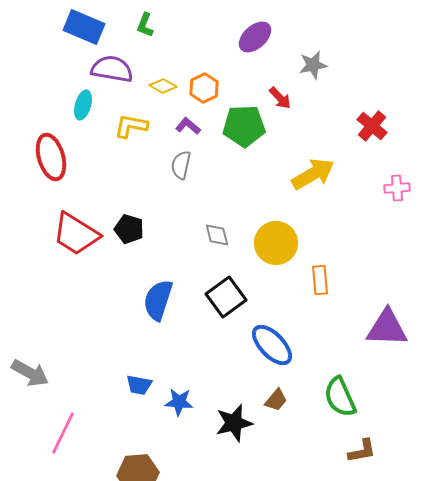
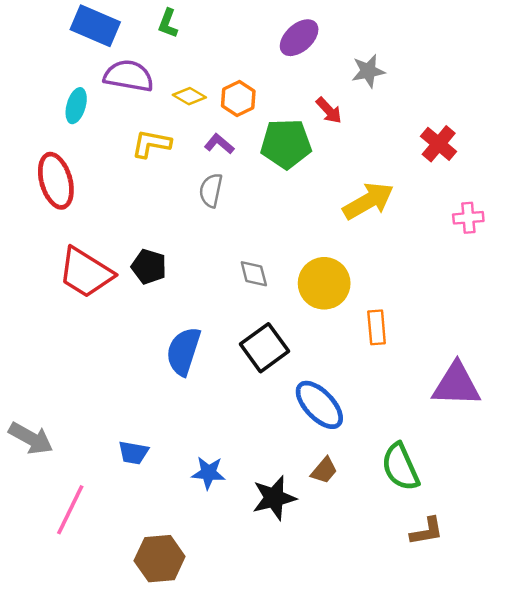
cyan ellipse: (83, 105) -> (76, 106), moved
blue trapezoid: (139, 385) -> (133, 453), moved

